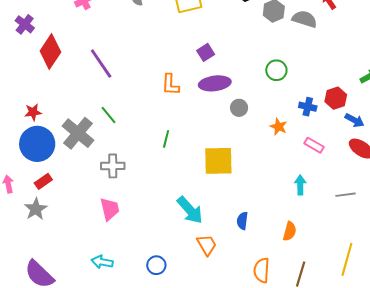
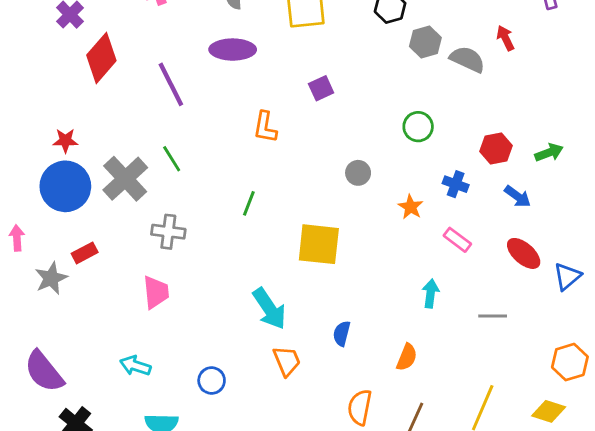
purple ellipse: (215, 83) -> (233, 50), moved
red hexagon: (336, 98) -> (496, 148), moved
blue arrow: (355, 120) -> (518, 196), moved
red rectangle: (43, 181) -> (85, 253), moved

